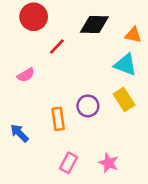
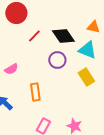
black diamond: (94, 25) -> (63, 36), moved, turned 55
pink semicircle: (26, 75) -> (11, 69), moved
purple circle: (88, 106) -> (57, 60), moved

